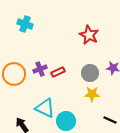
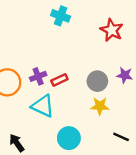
cyan cross: (25, 24) -> (61, 16), moved
red star: (89, 35) -> (112, 30), moved
cyan triangle: (45, 108) -> (43, 106), moved

